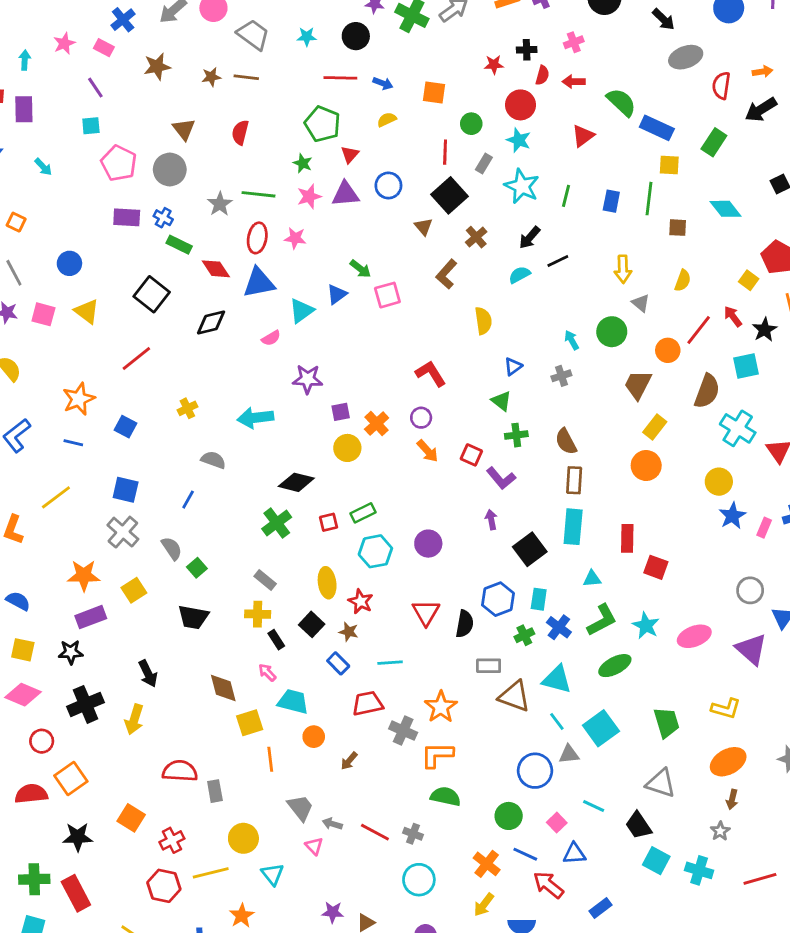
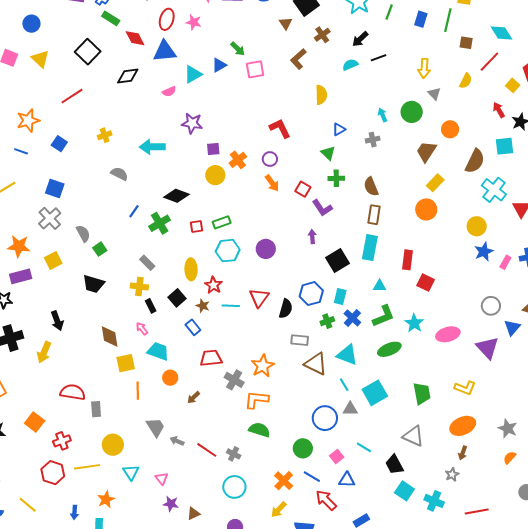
red line: (699, 330) -> (489, 62), moved
blue line: (188, 500) -> (134, 211), moved
cyan line: (390, 663) -> (231, 306), moved
pink triangle: (314, 846) -> (162, 478), moved

